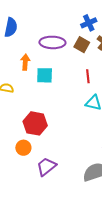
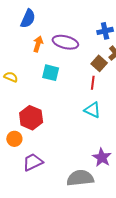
brown square: (82, 45) -> (99, 63), moved
orange arrow: (25, 62) -> (38, 44), moved

